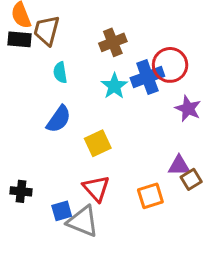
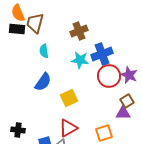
red circle: (170, 65) -> (109, 76), moved
cyan star: (114, 86) -> (80, 60), turned -30
brown square: (191, 179) -> (127, 101), moved
red triangle: (96, 188) -> (68, 128), turned 42

